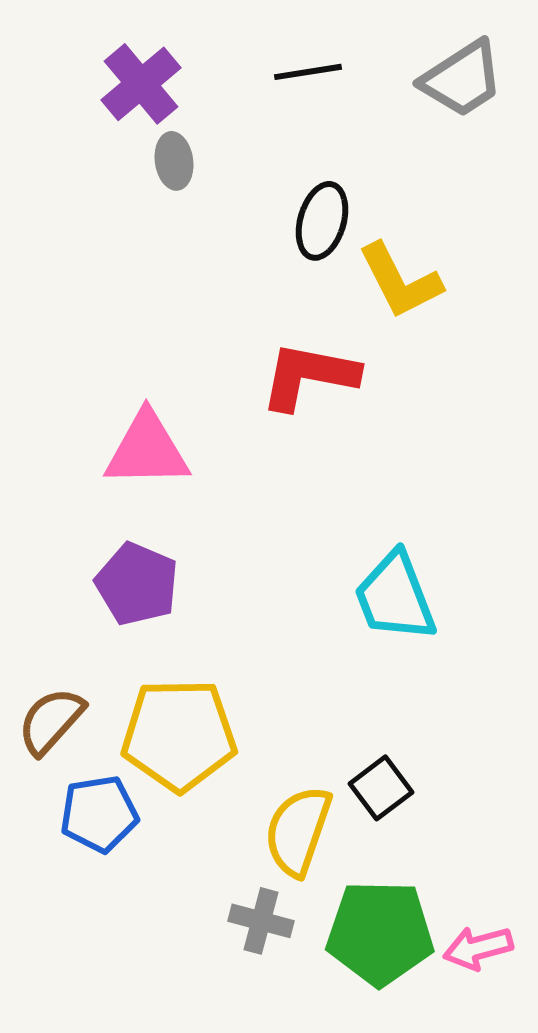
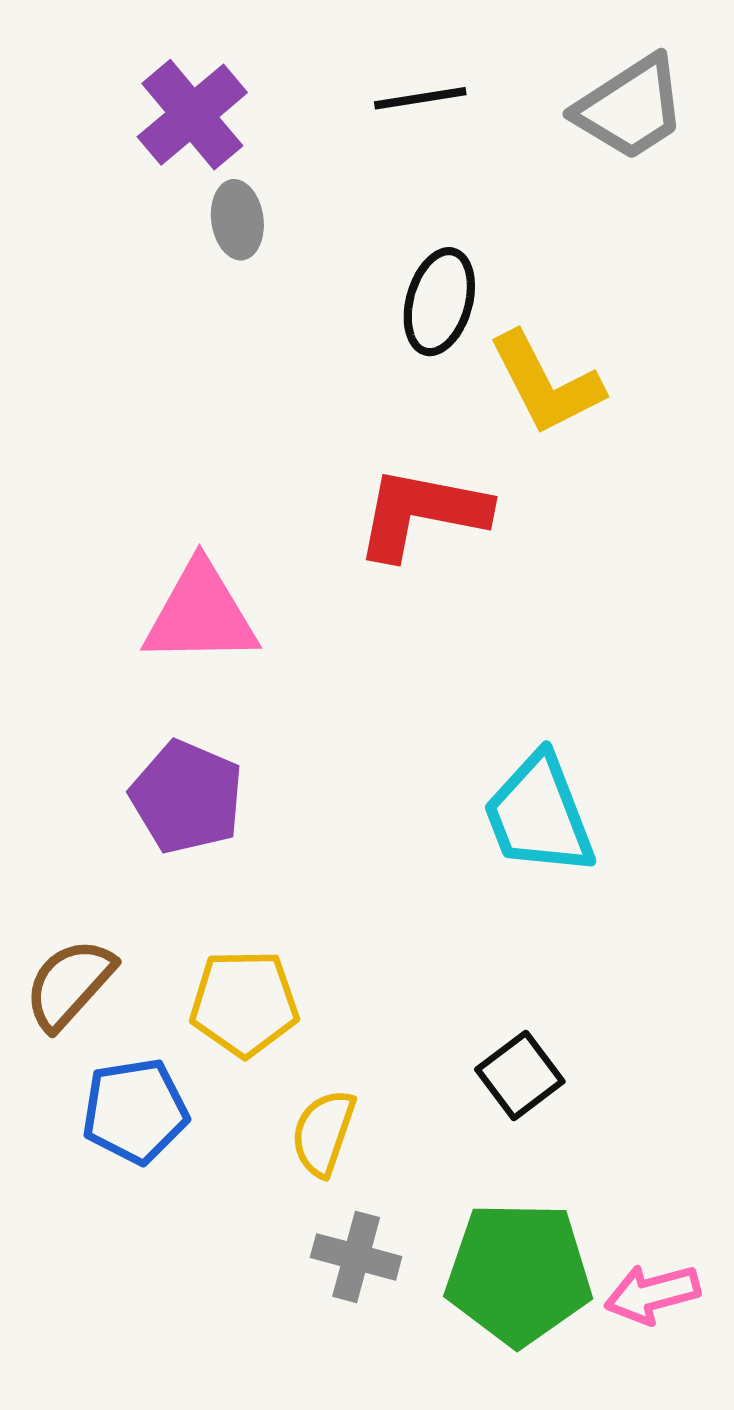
yellow pentagon: (179, 735) -> (244, 1003), size x0.7
yellow semicircle: (298, 831) -> (323, 1133), moved, size x0.7

